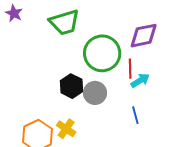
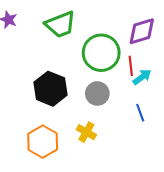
black hexagon: (71, 86) -> (50, 89), moved, size x1.4
yellow cross: (66, 129) -> (86, 132), moved

